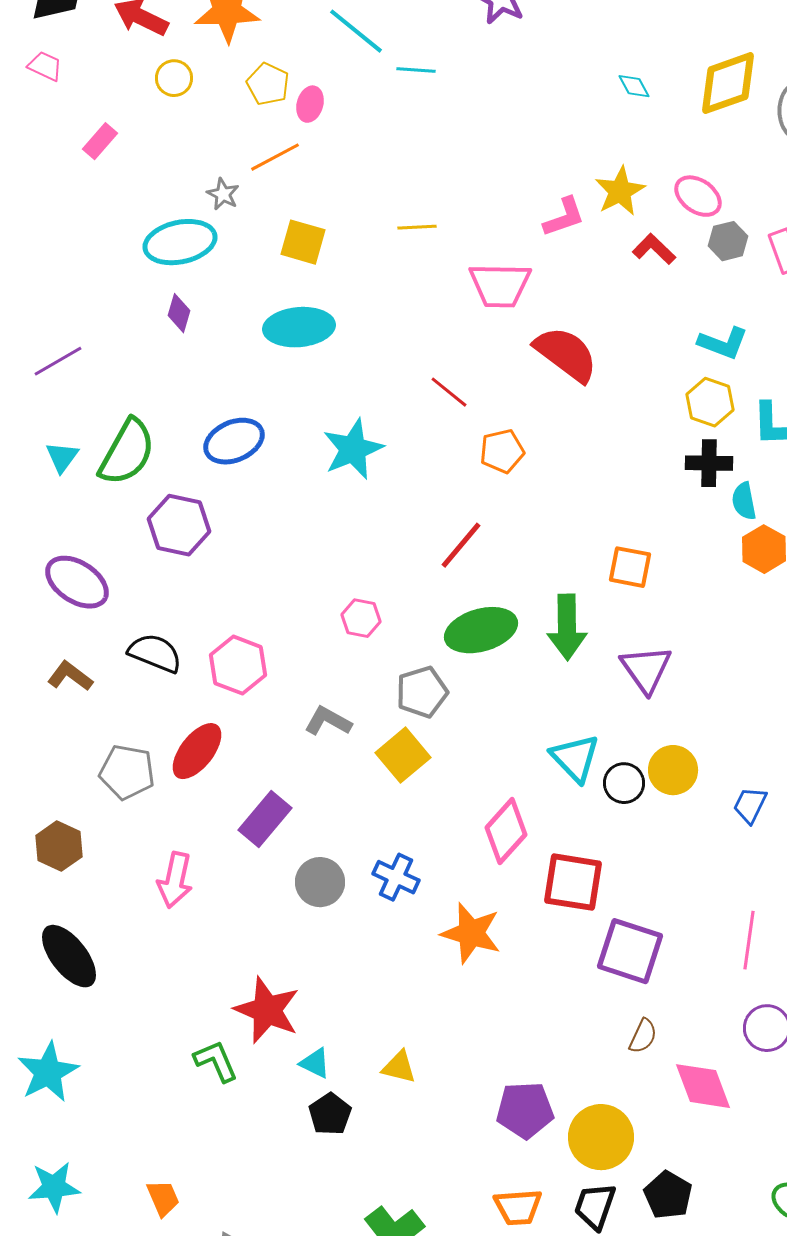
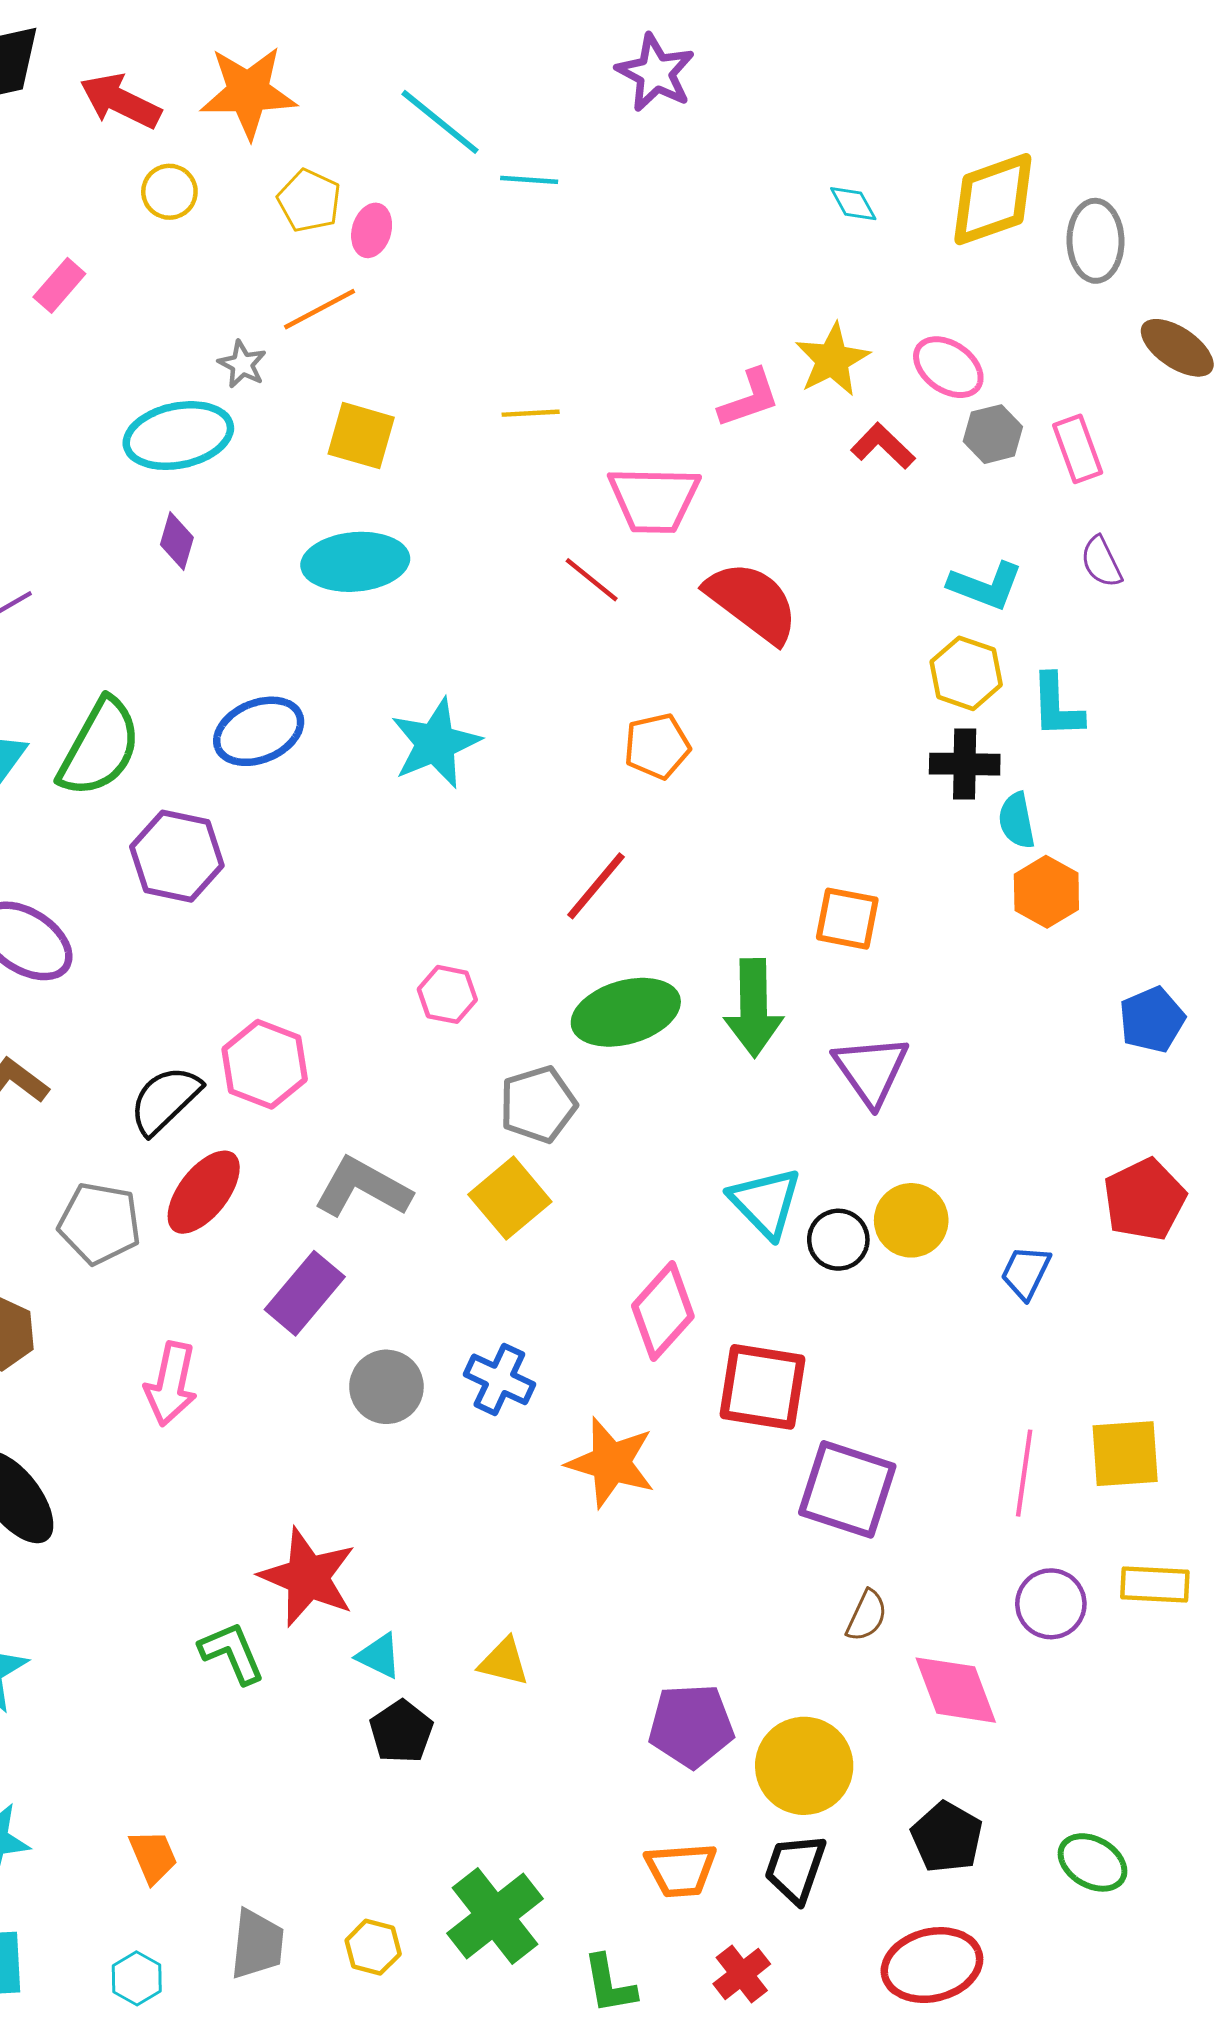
red line: (449, 392) -> (592, 580), moved
black semicircle: (155, 653) -> (165, 1100), moved, turned -66
gray L-shape: (328, 721) -> (363, 1188), moved, size x1.4
black pentagon: (668, 1195) -> (947, 1837), moved

